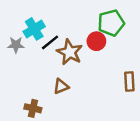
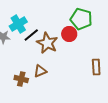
green pentagon: (111, 23) -> (81, 19), turned 30
brown cross: (33, 108) -> (21, 79), moved

